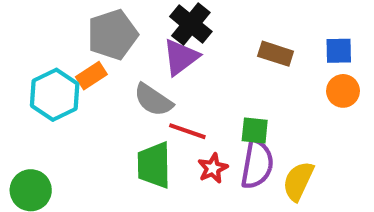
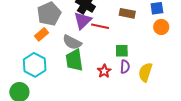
cyan hexagon: (55, 95) -> (35, 65), moved
red line: (187, 131) -> (100, 26), moved
purple semicircle: (257, 164) -> (125, 67), size x0.6
green trapezoid: (154, 165) -> (74, 60), moved

